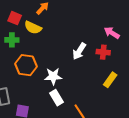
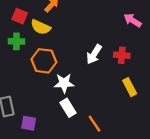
pink arrow: (112, 33) -> (133, 20), moved
orange hexagon: (26, 65) -> (44, 61), moved
yellow rectangle: (110, 80) -> (130, 87), turned -63

